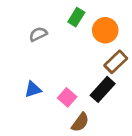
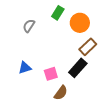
gray semicircle: (38, 34) -> (29, 26), turned -32
pink square: (67, 97) -> (51, 74), turned 32

